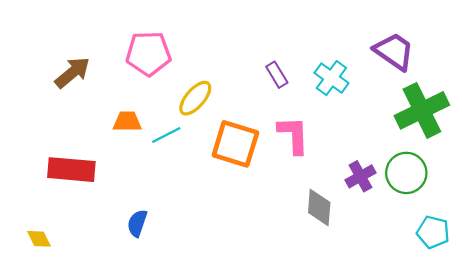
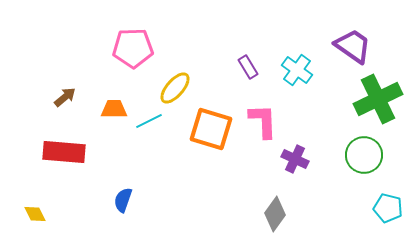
brown arrow: (72, 72) -> (65, 97), moved, size x0.7
purple cross: (361, 176) -> (295, 159), moved, turned -36
gray diamond: (319, 208) -> (275, 214), moved, turned 32

